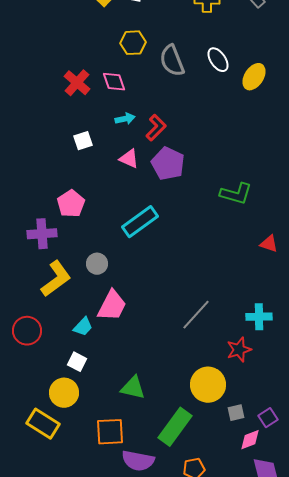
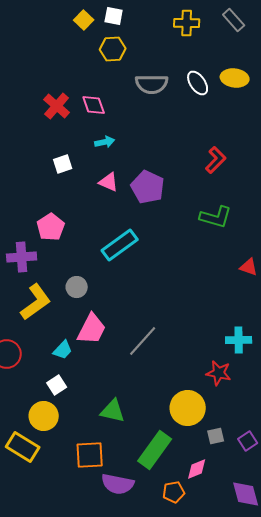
yellow hexagon: (133, 43) -> (113, 49), moved
gray semicircle: (172, 61) -> (152, 84), turned -68
yellow ellipse: (254, 77) -> (235, 78), moved, turned 64
red L-shape: (156, 128) -> (216, 160), moved
gray line: (196, 315) -> (143, 341), moved
red star: (239, 350) -> (219, 373), turned 30
white square: (77, 362) -> (57, 385), turned 30
pink diamond: (250, 440) -> (197, 469), moved

